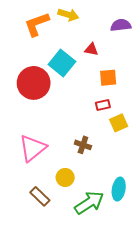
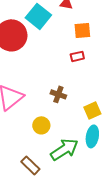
yellow square: (119, 123) -> (92, 110), moved
brown rectangle: (40, 196) -> (30, 165), moved

